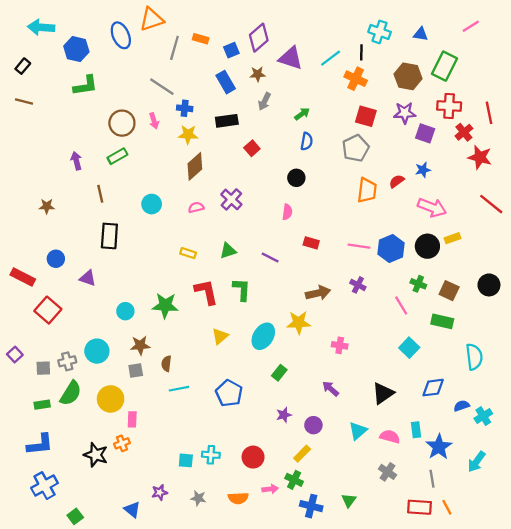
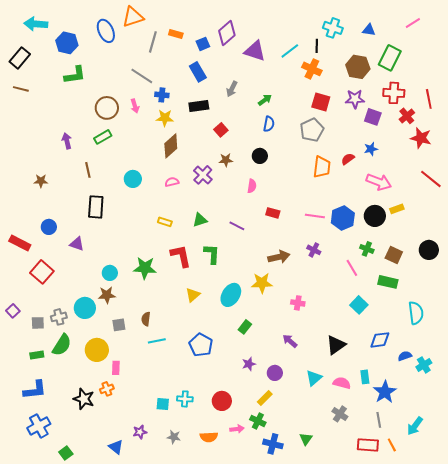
black rectangle: (23, 66) -> (20, 58), size x1.5
brown star: (258, 74) -> (226, 160), moved
brown star: (140, 345) -> (107, 295), moved
cyan arrow: (476, 462) -> (415, 426), moved

